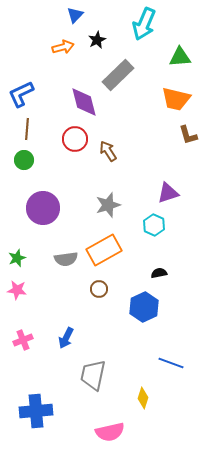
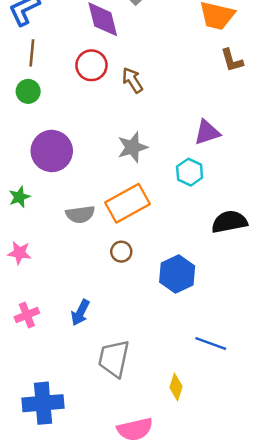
green star: (17, 258) -> (19, 197), moved
black semicircle: (159, 273) -> (229, 222), moved, size x1.8

